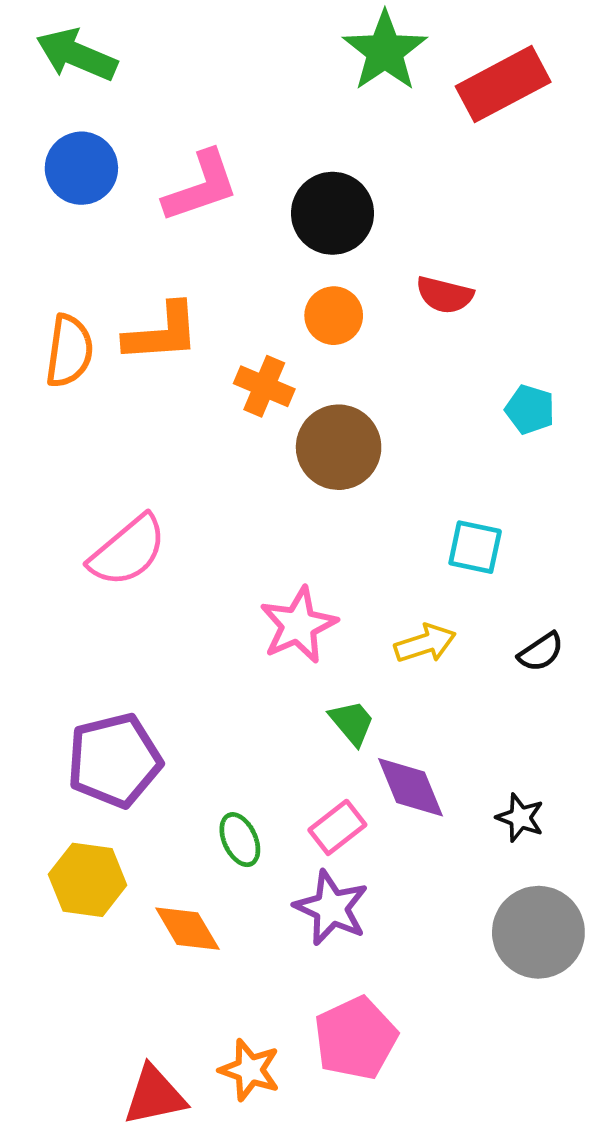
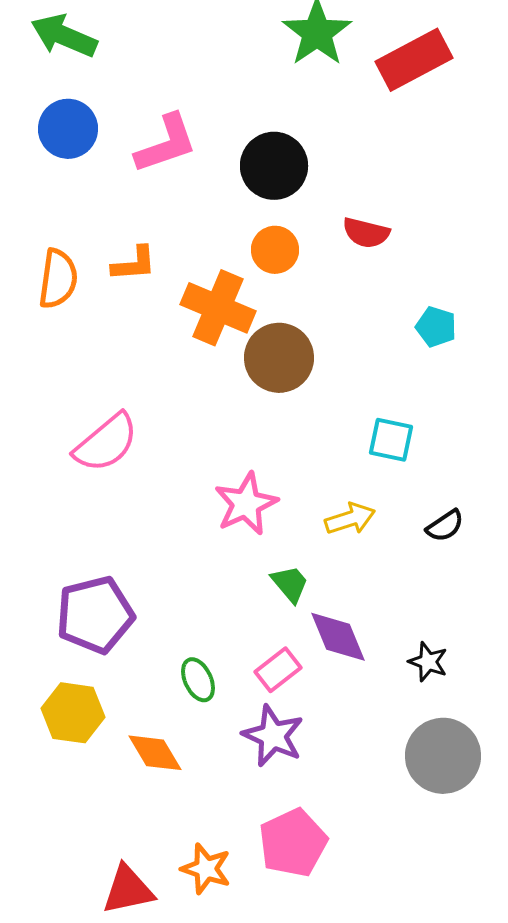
orange L-shape: (162, 333) -> (134, 264), size x0.7
orange cross: (264, 386) -> (218, 308), size x1.5

